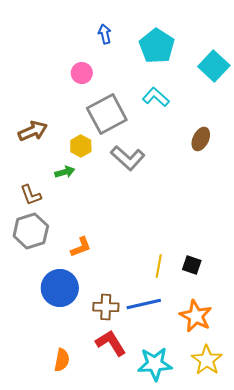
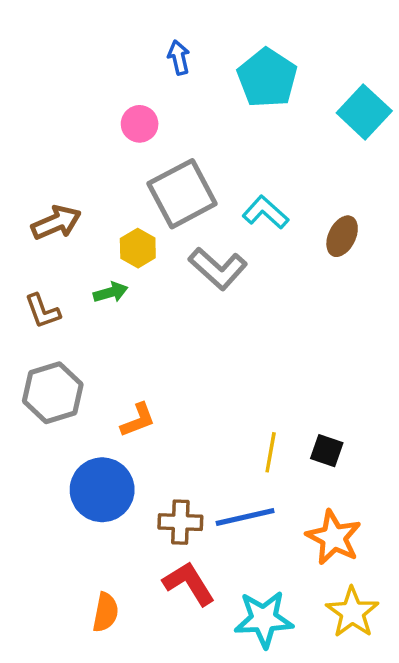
cyan L-shape: (156, 97) -> (265, 212), moved
brown L-shape: (31, 195) -> (43, 311), moved

